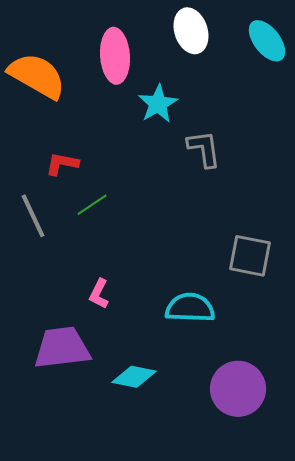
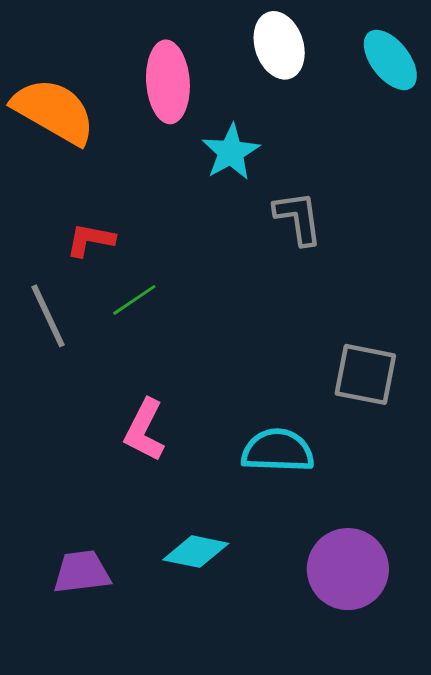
pink L-shape: (99, 294) -> (145, 430), size x1.4
purple trapezoid: (62, 348) -> (82, 572), moved, size x0.7

